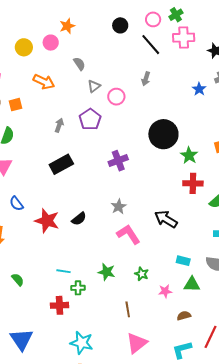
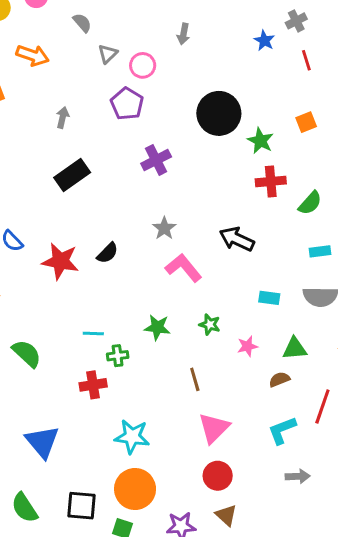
purple pentagon: (90, 119) -> (127, 104), moved
green semicircle: (18, 280) -> (27, 354), size x1.5
green triangle: (192, 284) -> (295, 349), moved

